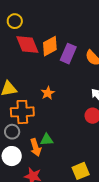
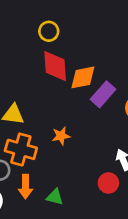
green triangle: (47, 140) -> (55, 197), moved
orange arrow: (36, 147) -> (25, 187), moved

